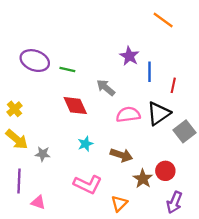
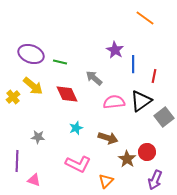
yellow arrow: (17, 139) -> (33, 86), moved

